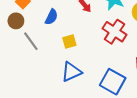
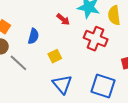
blue triangle: (71, 72) -> (62, 84), turned -35

